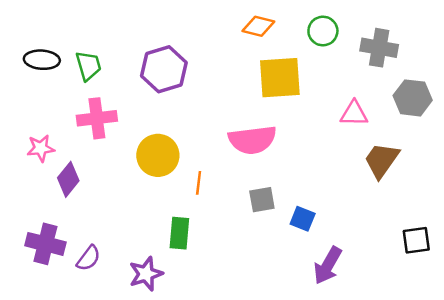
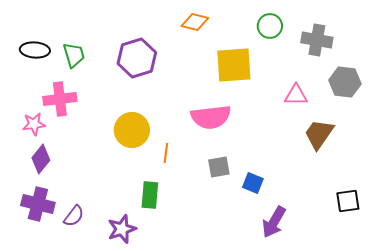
orange diamond: (258, 26) -> (195, 22), moved
pink cross: (97, 118) -> (60, 99), moved
purple diamond: (68, 179) -> (41, 159), moved

